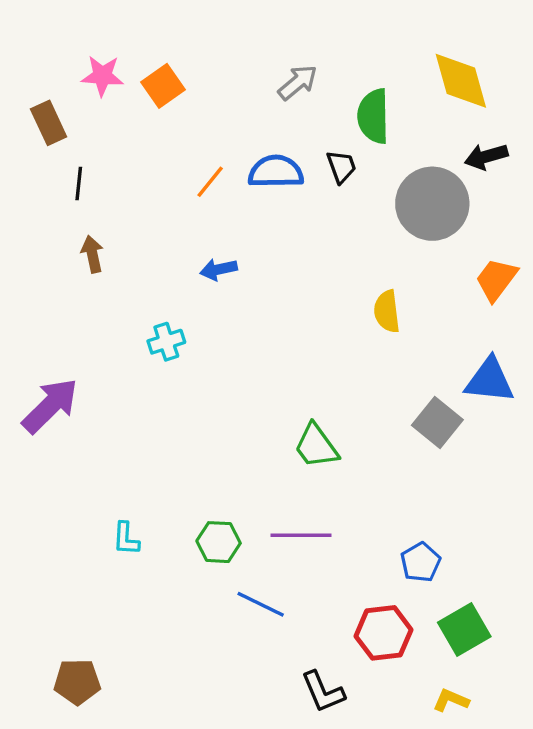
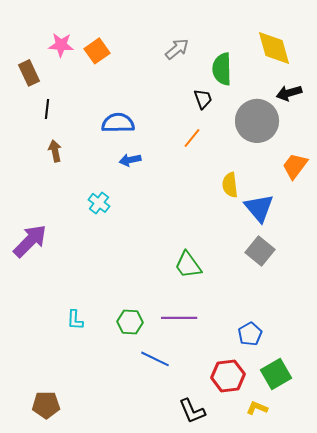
blue semicircle: (276, 172) -> (118, 123), moved
orange line: (210, 182) -> (192, 138), moved
cyan cross: (166, 342) -> (99, 203), turned -35
blue triangle: (490, 380) -> (259, 208), moved, turned 44
yellow L-shape: (451, 700) -> (257, 408), moved

